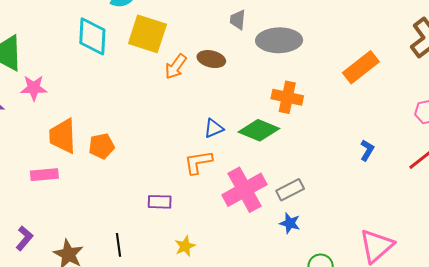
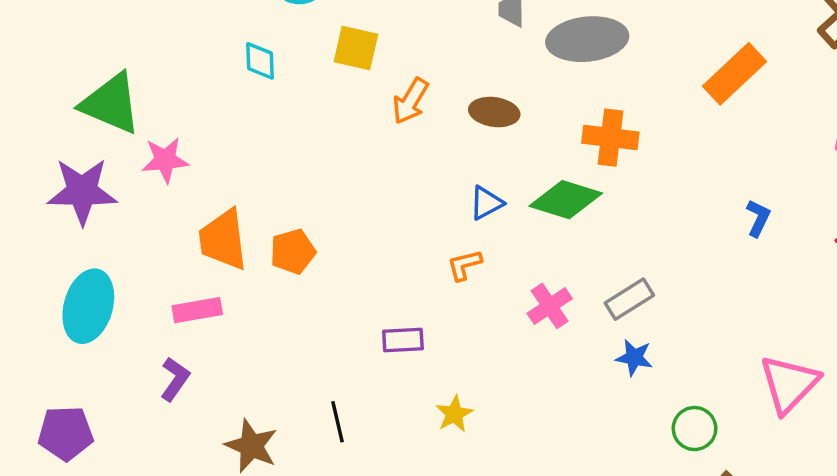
yellow square: (147, 34) -> (356, 48), size x0.7
cyan diamond: (92, 36) -> (260, 61), size x0.6
brown ellipse: (211, 59) -> (494, 112), moved
orange L-shape: (198, 162) -> (464, 265), size x0.7
pink cross: (245, 190) -> (550, 306), size x0.6
purple L-shape: (24, 238) -> (175, 379), moved

